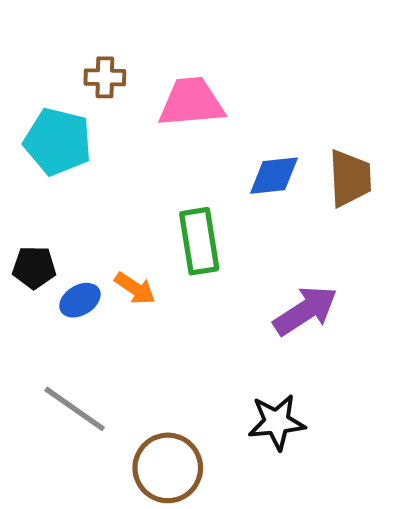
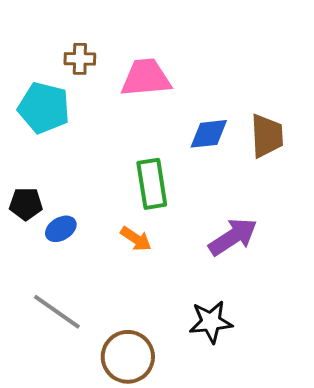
orange arrow: (135, 288) -> (136, 239), moved

